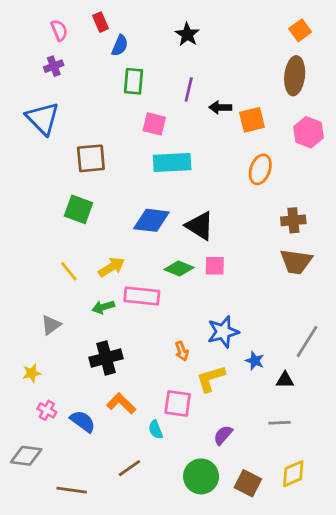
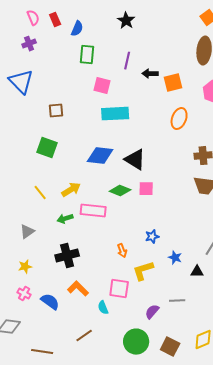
red rectangle: (101, 22) -> (55, 20), moved
brown square: (91, 158) -> (56, 111), size x0.7
blue star: (223, 332) -> (152, 237), size x0.6
yellow star: (32, 373) -> (25, 267), moved
gray line: (280, 423) -> (177, 301), moved

